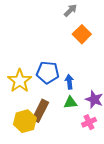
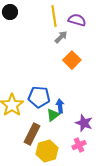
green triangle: (70, 102) -> (53, 115), moved, turned -32
yellow hexagon: (25, 121) -> (47, 151), moved

